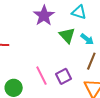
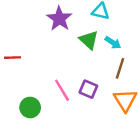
purple square: (63, 76) -> (88, 89), turned -35

